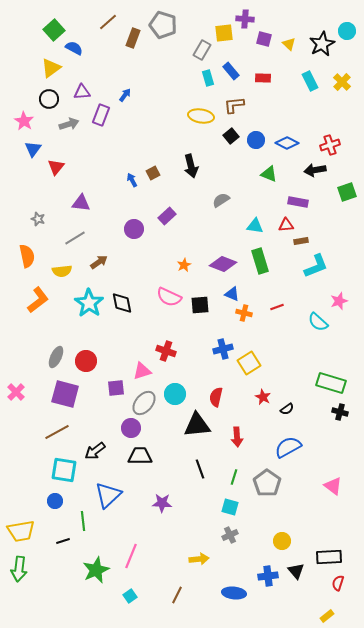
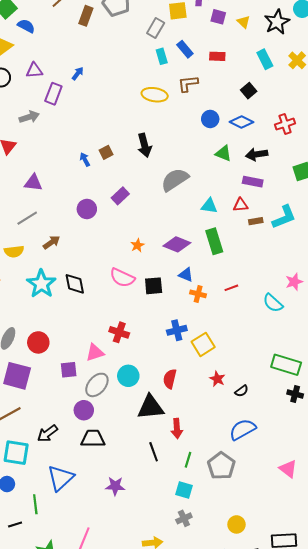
gray arrow: (69, 124) -> (29, 117), moved
black square: (231, 136) -> (249, 91), moved
black arrow: (315, 170) -> (257, 154), moved
gray semicircle: (221, 200) -> (175, 180), size x1.6
cyan L-shape: (316, 266) -> (284, 217), moved
red arrow: (237, 437) -> (177, 428), moved

